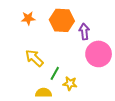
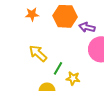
purple arrow: (84, 32) -> (87, 27), turned -70

